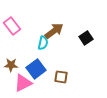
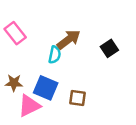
blue square: (36, 69) -> (46, 88), turned -30

